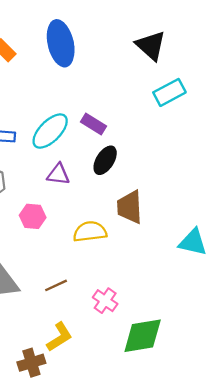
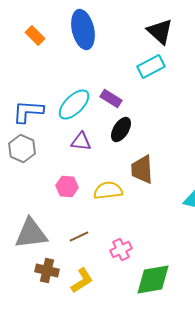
cyan rectangle: (169, 92) -> (151, 66), moved
pink hexagon: (33, 216) -> (67, 186), moved
pink cross: (105, 301) -> (121, 250), turned 30
brown cross: (31, 363) -> (47, 270), moved, turned 30

